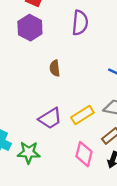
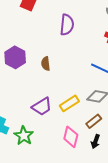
purple hexagon: (30, 28) -> (15, 57), moved
green star: (29, 153) -> (24, 136), turned 30

